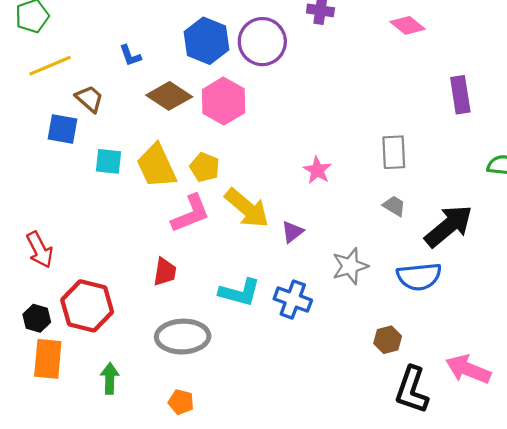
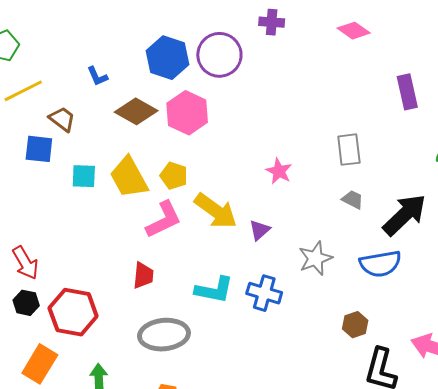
black hexagon: (37, 318) -> (26, 303), moved
orange rectangle: (48, 359) -> (40, 364), turned 30

